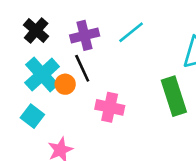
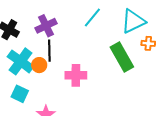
cyan line: (131, 32) -> (92, 18), moved
black line: (82, 68) -> (49, 51), turned 35

